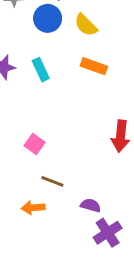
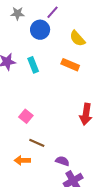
yellow semicircle: (86, 25) -> (77, 38), moved

